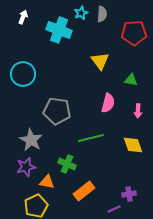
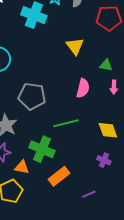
pink arrow: (138, 111) -> (114, 87), moved
green cross: (67, 164) -> (42, 149), size x1.4
purple cross: (129, 194) -> (104, 160), moved, turned 32

